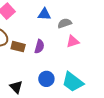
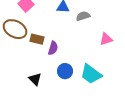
pink triangle: (73, 41) -> (106, 39), moved
purple semicircle: (39, 47) -> (53, 48), moved

